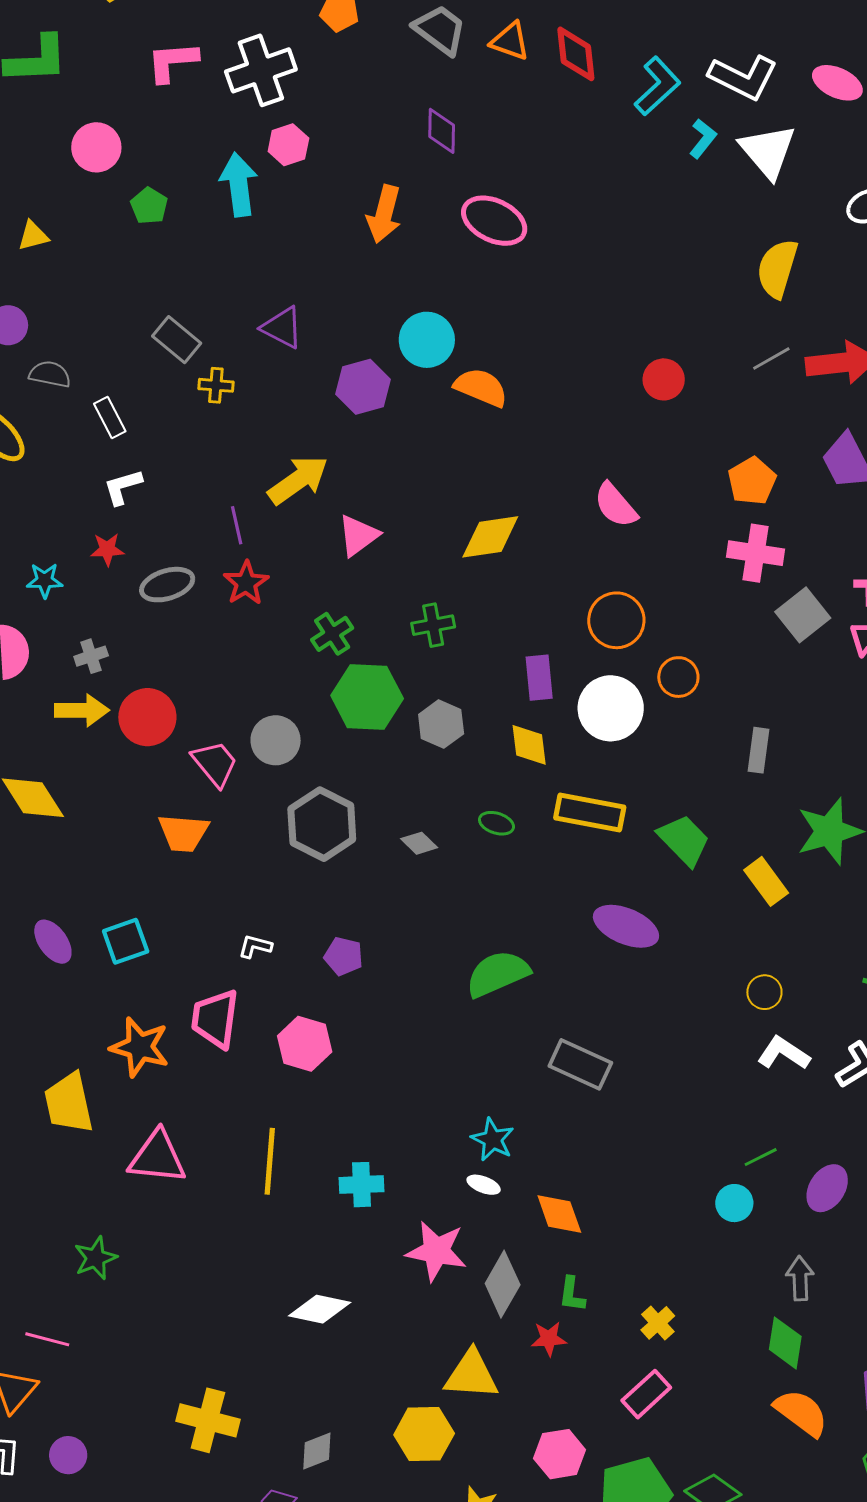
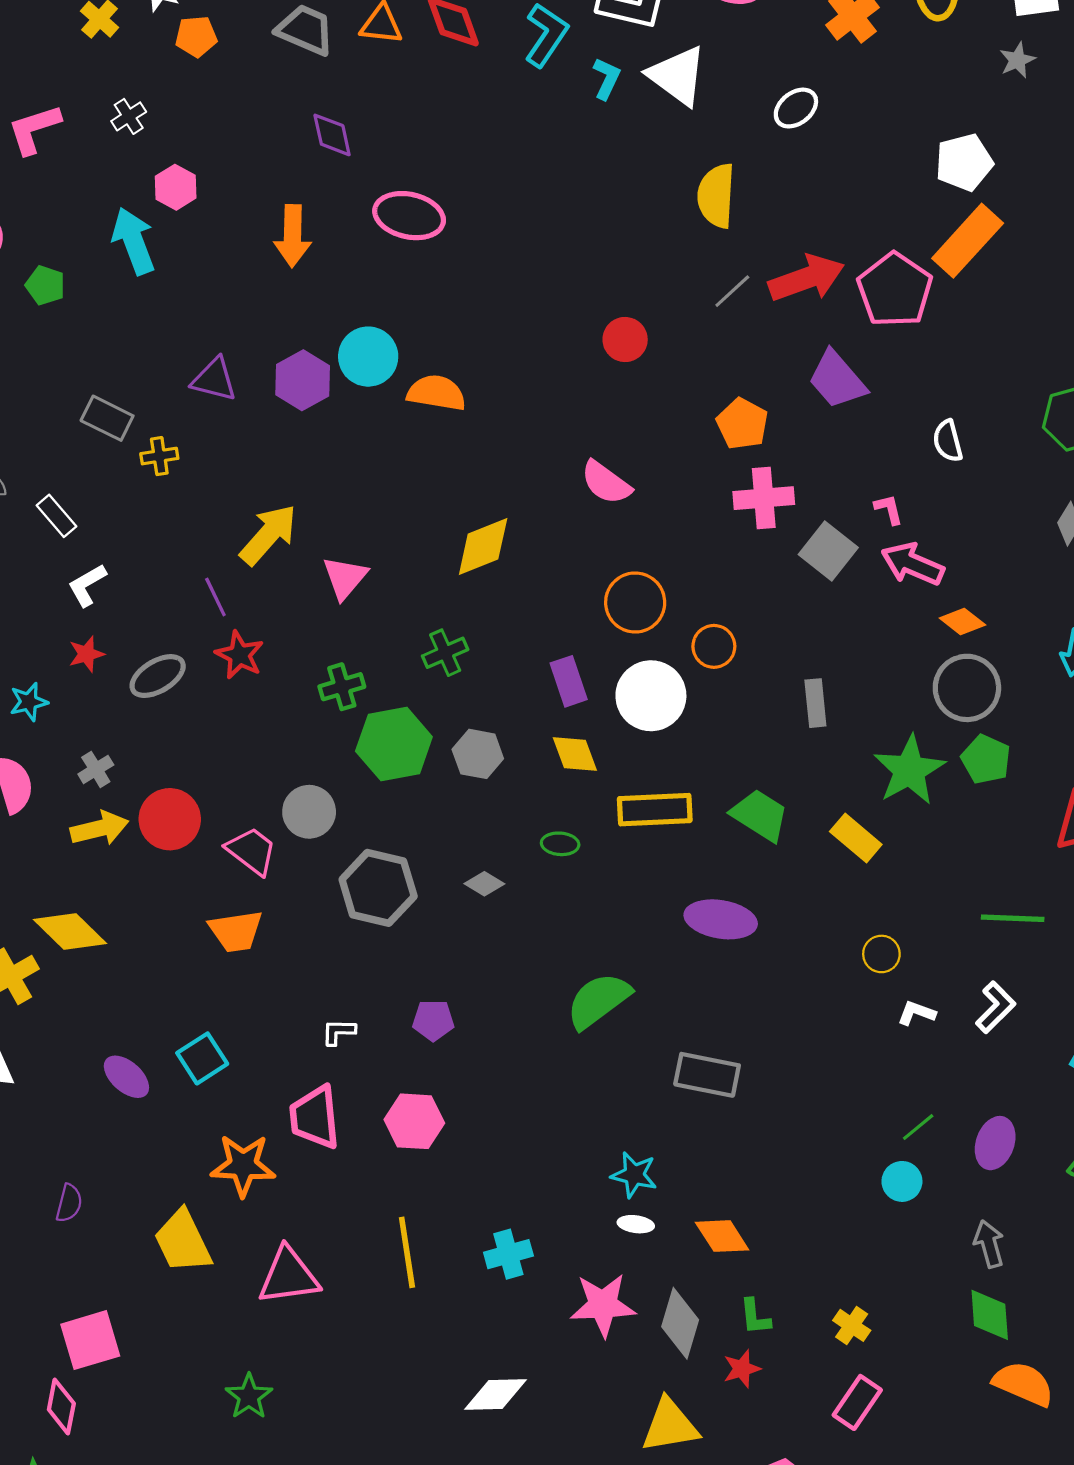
white cross: (261, 70) -> (129, 116), size x0.5
purple hexagon: (363, 387) -> (303, 380), moved
green cross: (332, 634) -> (342, 687), turned 30
white L-shape: (784, 1053) -> (916, 1013), size x0.7

